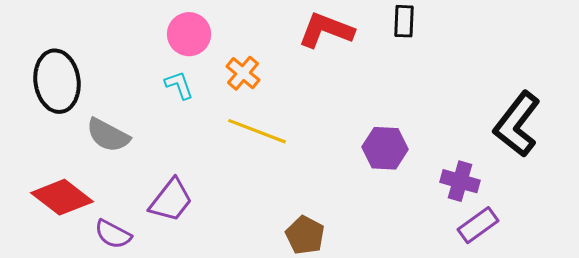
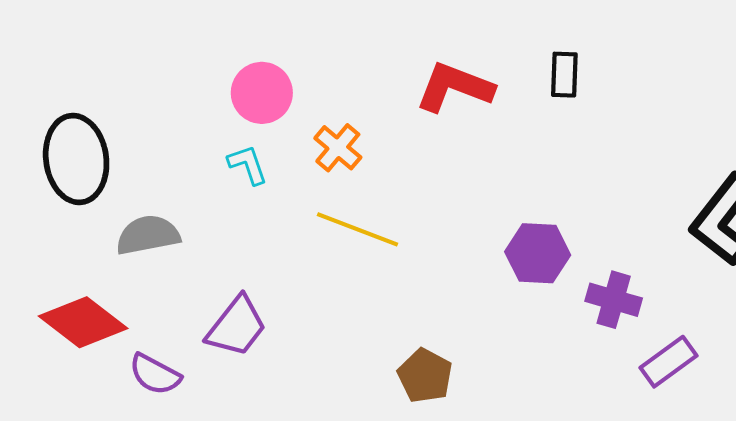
gray semicircle: (108, 135) -> (148, 235), turned 141
purple cross: (460, 181) -> (614, 300), moved

